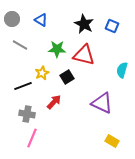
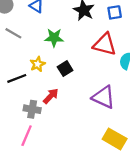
blue square: (112, 26) -> (115, 12), turned -32
red triangle: (84, 55) -> (105, 44), moved
gray cross: (27, 114) -> (32, 109), moved
yellow rectangle: (112, 141) -> (115, 139), size x1.5

